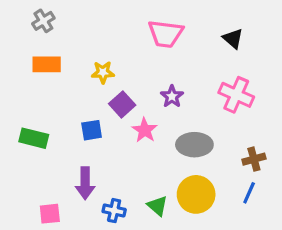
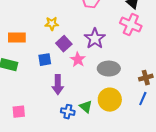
orange rectangle: (47, 64) -> (17, 38), moved
pink cross: (236, 95) -> (131, 25), moved
purple star: (172, 96) -> (95, 39), size x1.5
purple arrow: (85, 183) -> (58, 85), moved
blue cross: (114, 211) -> (68, 112), moved

